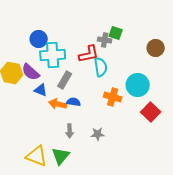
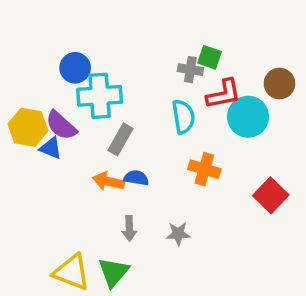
red L-shape: (89, 54) -> (224, 94), moved
cyan circle: (138, 85) -> (248, 117), moved
blue triangle: (41, 90) -> (51, 148), moved

